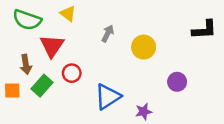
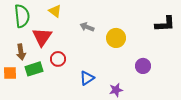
green semicircle: (27, 20) -> (22, 16), turned -115
gray arrow: (108, 33) -> (87, 27), turned -96
green rectangle: (42, 86) -> (34, 69), turned 30
blue triangle: (108, 97) -> (87, 78), size x0.7

